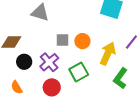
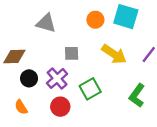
orange circle: (82, 41) -> (95, 20), moved
yellow arrow: (108, 54) -> (114, 54), moved, turned 100

